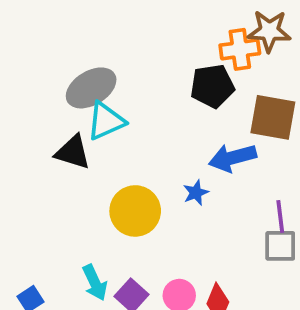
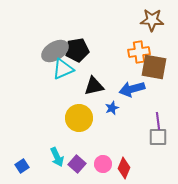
orange cross: (240, 49) -> (139, 52), moved
black pentagon: (212, 86) -> (77, 50), moved
black triangle: (73, 152) -> (94, 86), moved, turned -30

